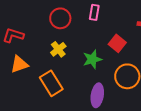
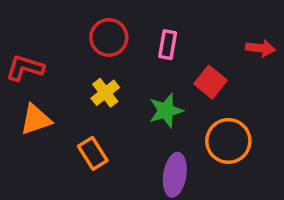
pink rectangle: (94, 12) -> (168, 45), moved
orange rectangle: (51, 83) -> (93, 153), size x0.7

